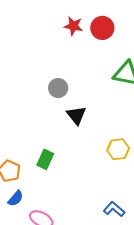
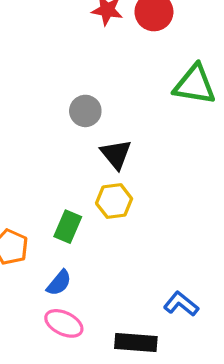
yellow hexagon: (118, 149) -> (114, 201), moved
blue semicircle: (16, 198) -> (59, 283), moved

